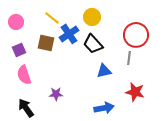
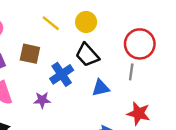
yellow line: (52, 18) -> (51, 23), moved
blue cross: (69, 34) -> (62, 74), moved
purple star: (56, 94) -> (42, 100), moved

